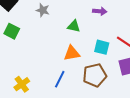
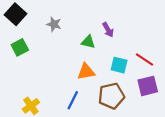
purple arrow: (100, 11) -> (108, 30), moved, turned 56
green square: (12, 31) -> (20, 47), turned 35

